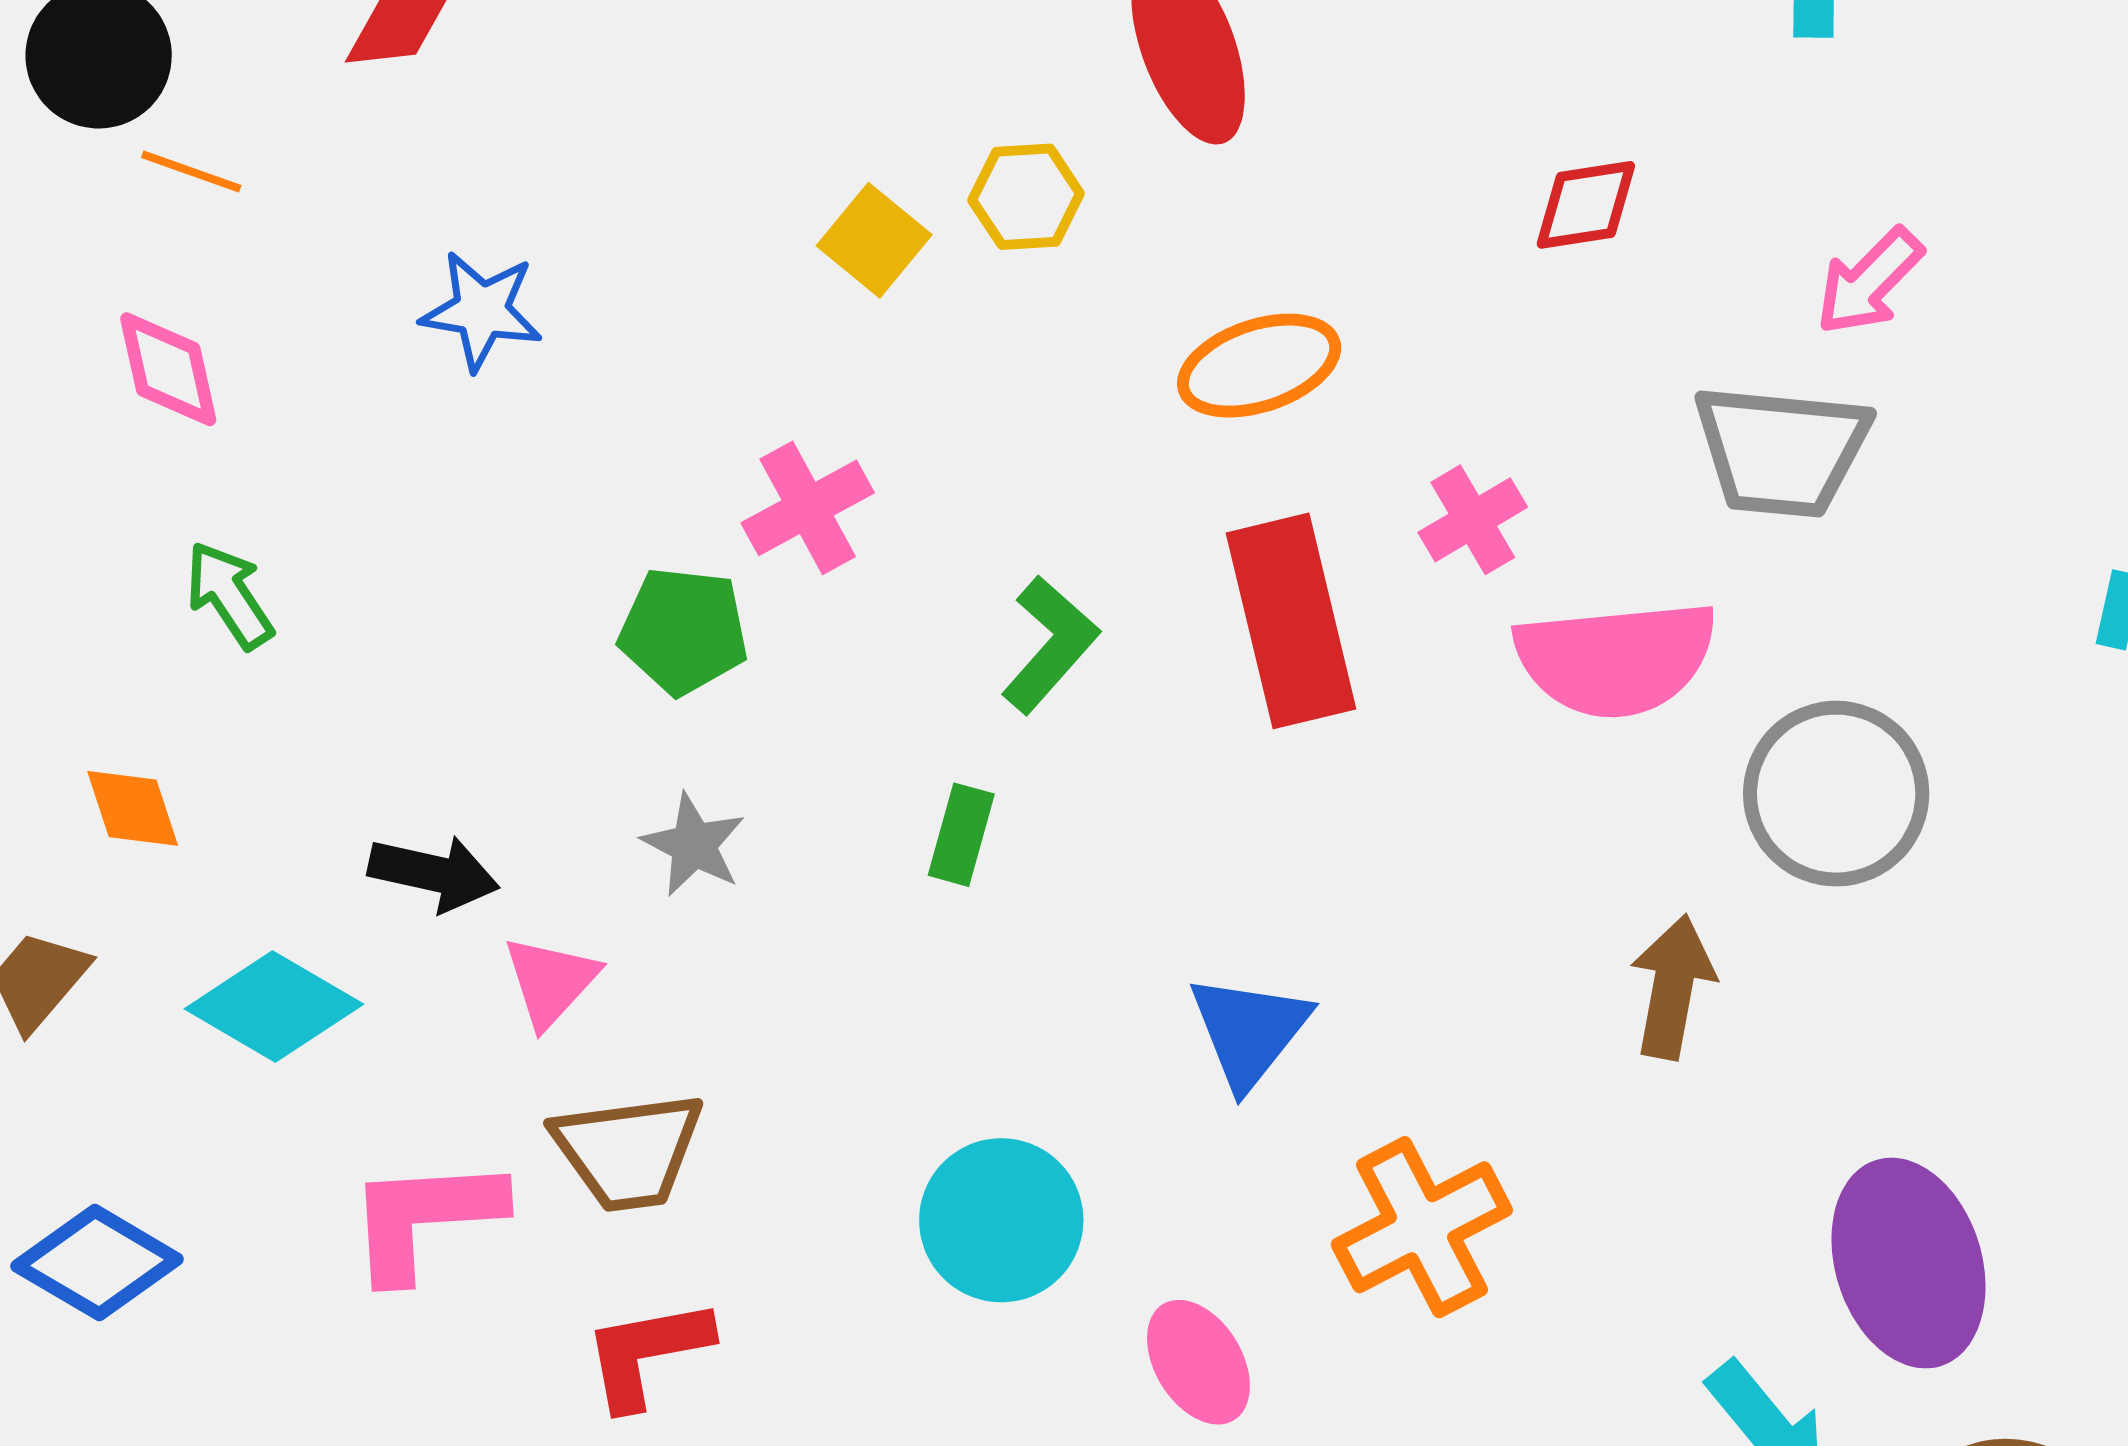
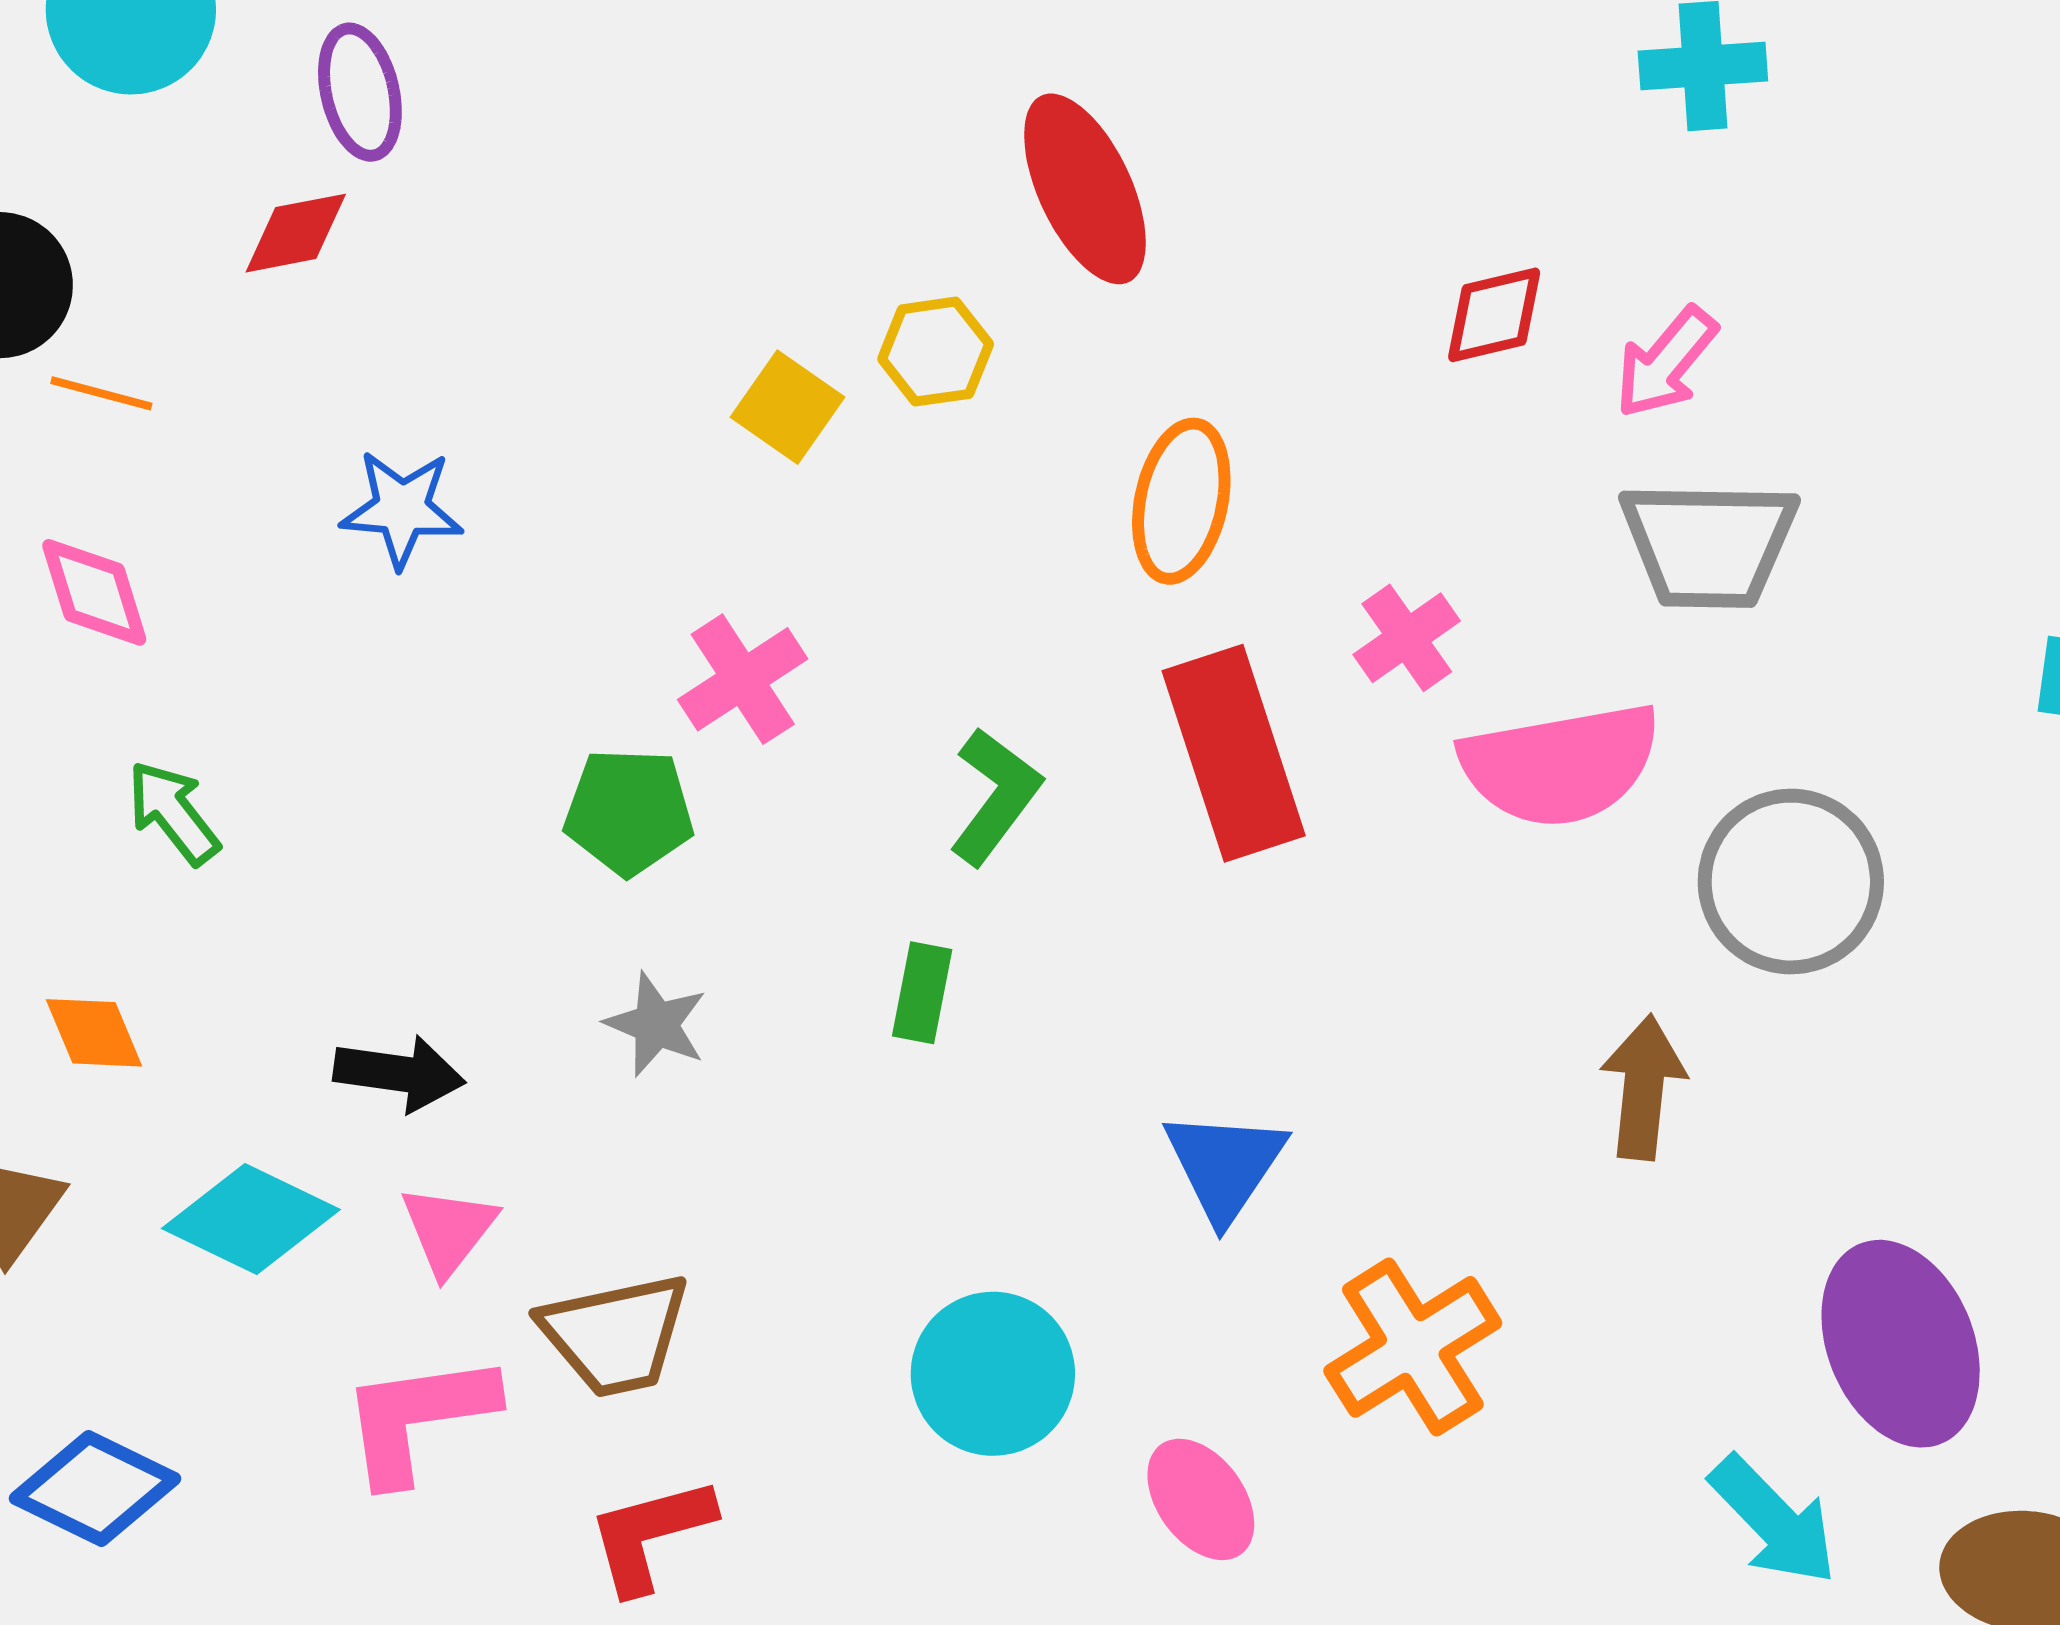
pink arrow: (1869, 282) -> (1666, 363), moved
orange ellipse: (1259, 366) -> (1181, 501), turned -55
pink triangle: (551, 981) -> (448, 1230), moved

